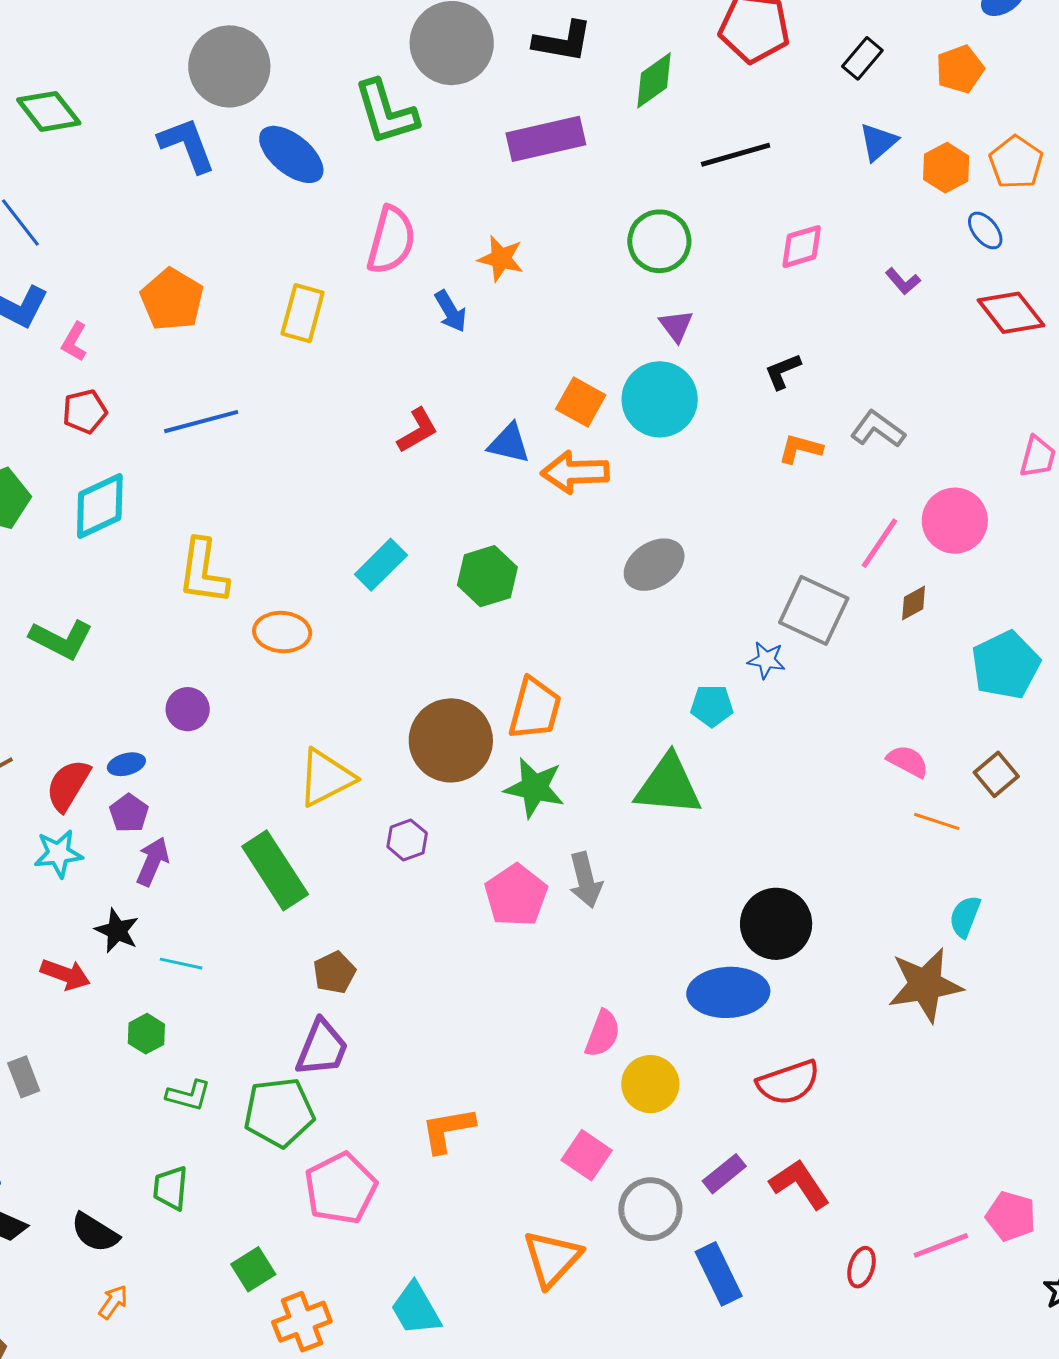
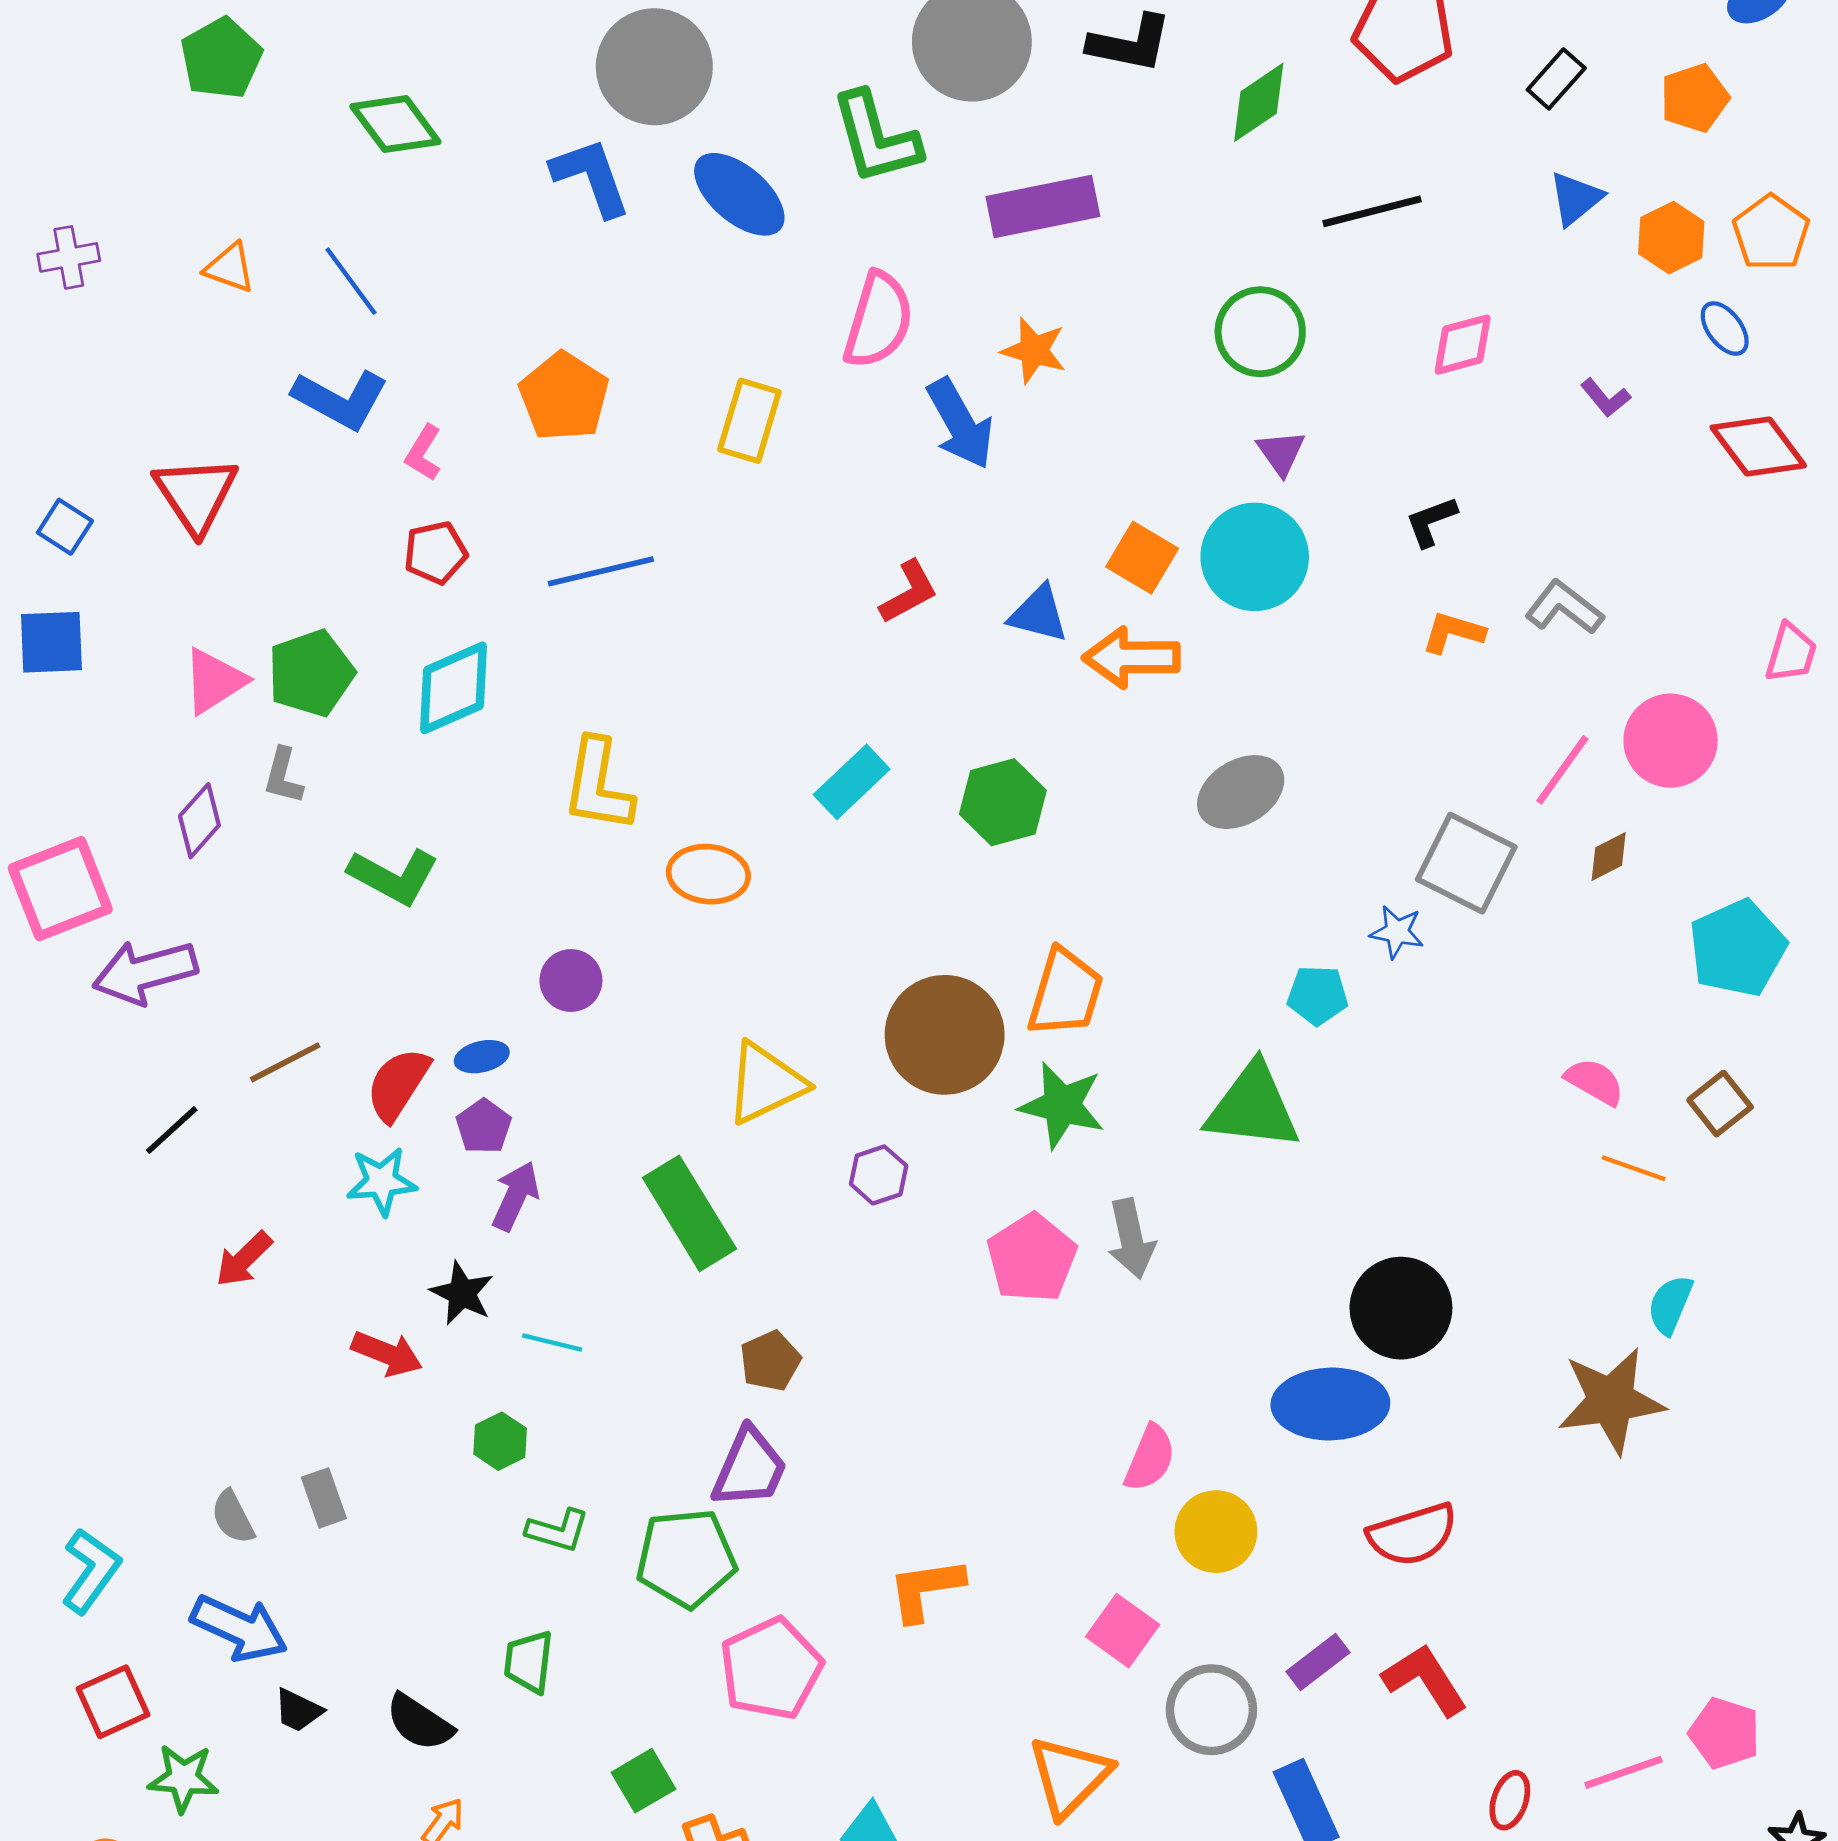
purple rectangle: (546, 139) -> (1043, 206), moved
blue arrow: (451, 311) -> (960, 424), size x1.5

